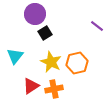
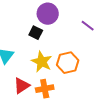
purple circle: (35, 14) -> (48, 14), moved
black square: (45, 33) -> (36, 33), turned -32

